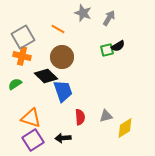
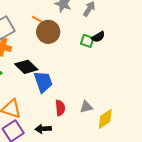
green square: (107, 50) -> (87, 41), turned 32
brown circle: (62, 57) -> (48, 32), moved

